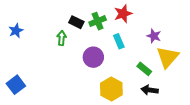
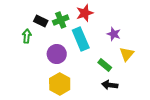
cyan rectangle: (119, 41) -> (81, 39), size x1.6
yellow triangle: (168, 57) -> (127, 54), size x0.7
yellow hexagon: (111, 89) -> (60, 84), moved

